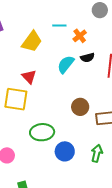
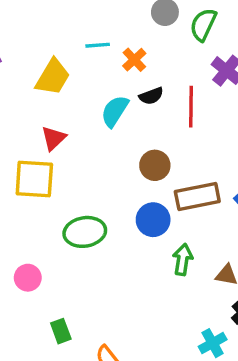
red triangle: (29, 77) -> (54, 138), turned 35
brown circle: (80, 107) -> (155, 165), moved
blue circle: (65, 151) -> (153, 220), moved

